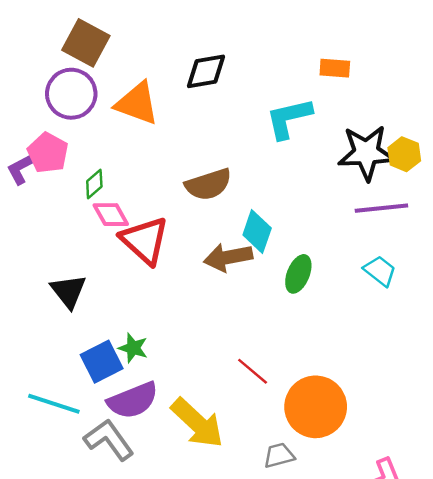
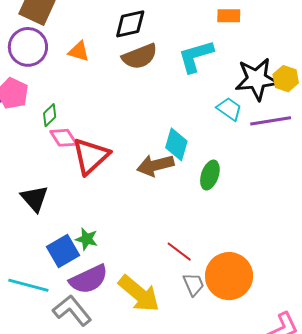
orange triangle: (137, 103) -> (79, 51), size x0.6
brown semicircle: (208, 184) -> (140, 56), moved
red triangle: (145, 240) -> (91, 156), turned 39
cyan trapezoid: (380, 271) -> (229, 109), moved
gray trapezoid: (279, 455) -> (194, 284), moved, turned 85

